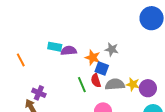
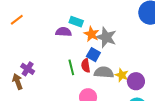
cyan rectangle: (55, 47) -> (76, 22), moved
gray star: (112, 49) -> (106, 37), size x1.5
orange star: (93, 58) -> (92, 34), moved
orange line: (21, 60) -> (17, 20), moved, turned 72

